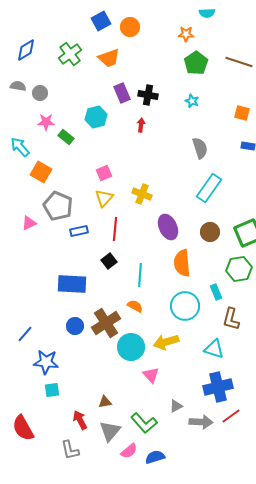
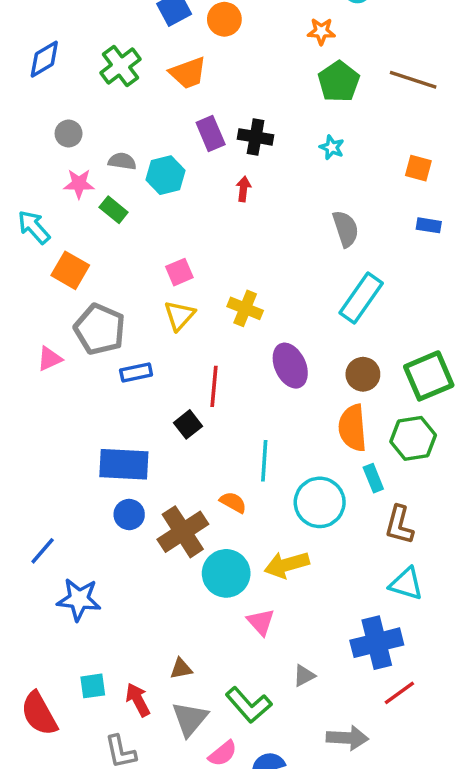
gray semicircle: (18, 86) -> (122, 161), moved
red line: (115, 229) -> (214, 386), moved
orange semicircle: (182, 263) -> (353, 428), moved
cyan line: (140, 275) -> (264, 461), moved
blue circle: (75, 326) -> (129, 514), moved
cyan triangle: (214, 349) -> (406, 584), moved
cyan square: (52, 390) -> (93, 686), moved
gray arrow: (201, 422) -> (347, 738), moved

